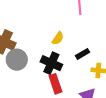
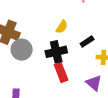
black cross: (51, 63) -> (56, 52), turned -35

